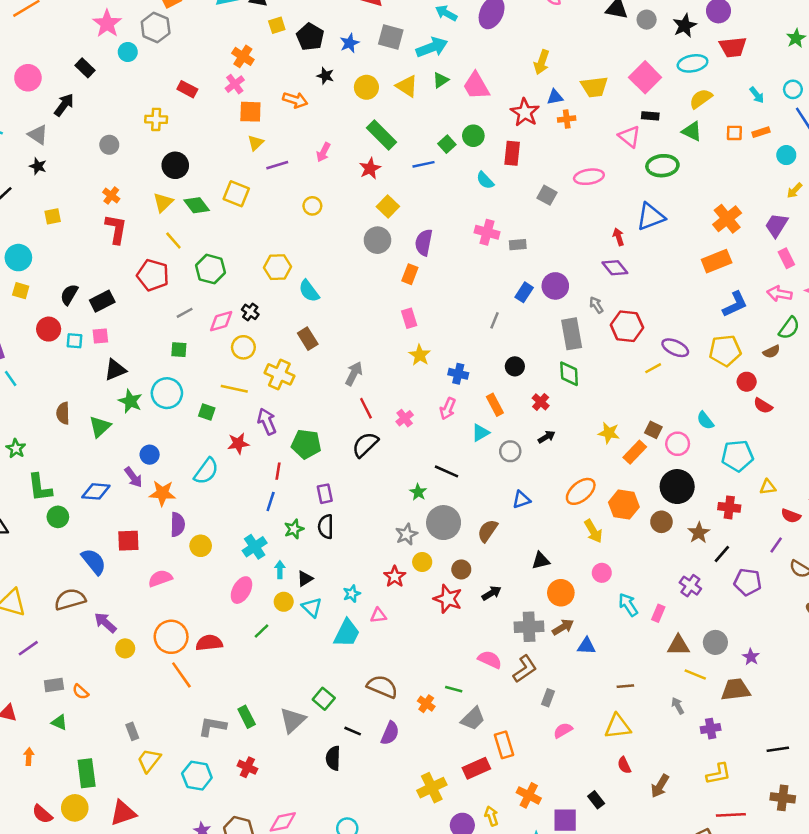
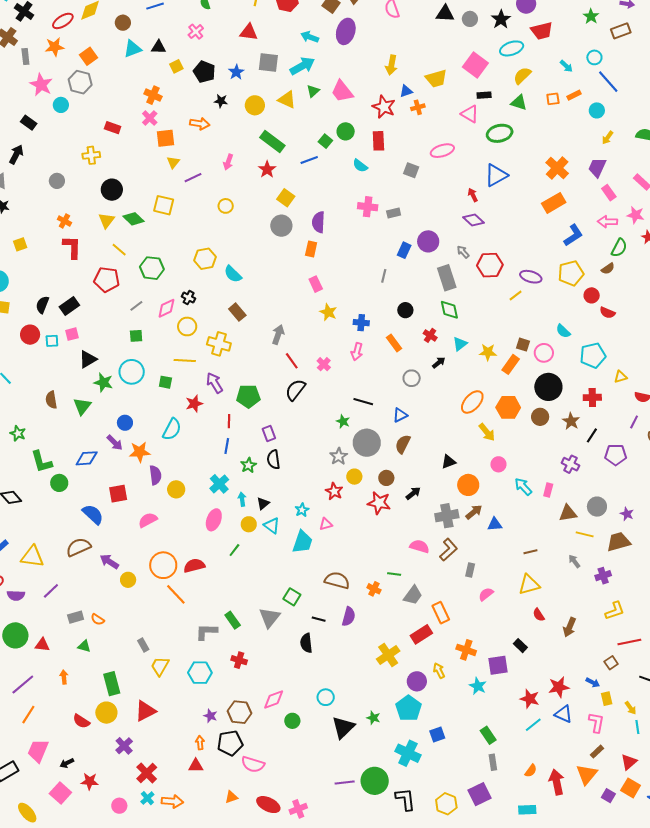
cyan triangle: (480, 433) -> (460, 344), moved
blue triangle: (521, 500) -> (400, 415), moved

